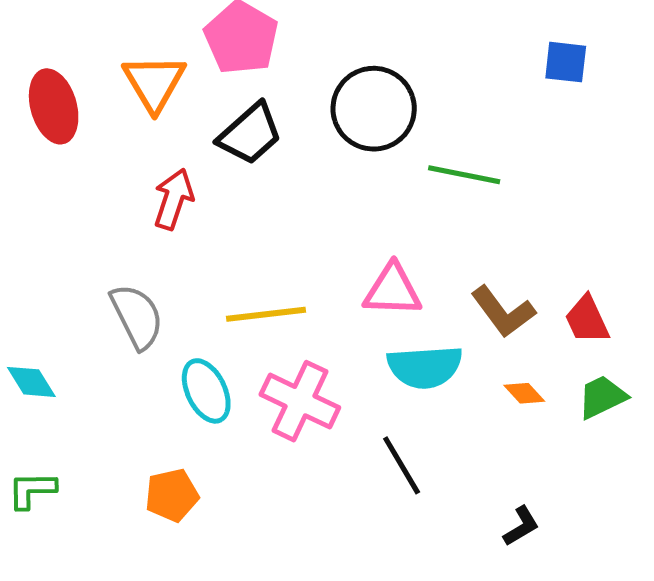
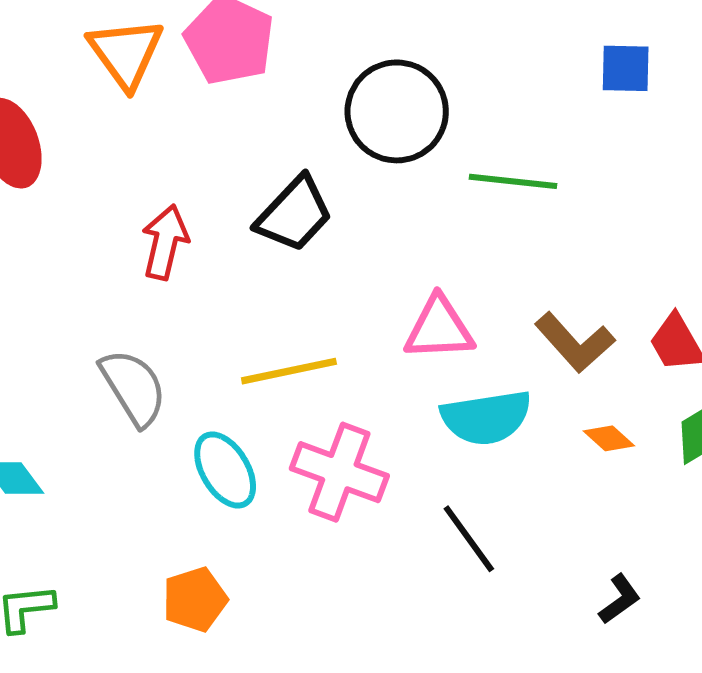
blue square: (566, 62) -> (626, 68), moved
orange triangle: (154, 83) -> (126, 53), moved
black trapezoid: (250, 134) -> (294, 214), moved

